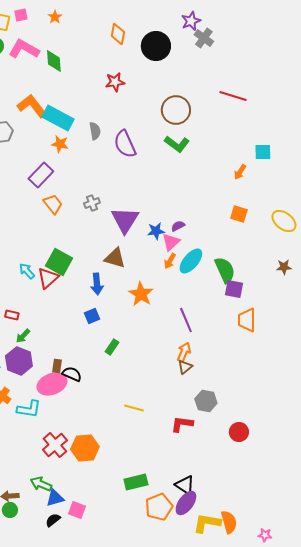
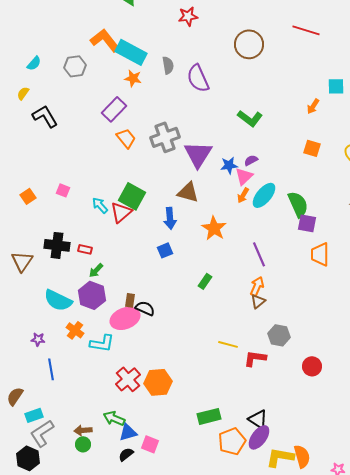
green L-shape: (177, 144) -> (250, 118), moved
gray cross: (92, 203) -> (165, 137), size x1.8
green rectangle: (112, 347) -> (205, 281), moved
yellow line: (134, 408) -> (228, 344), moved

